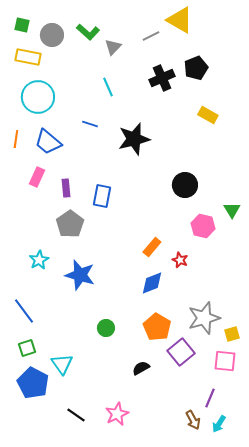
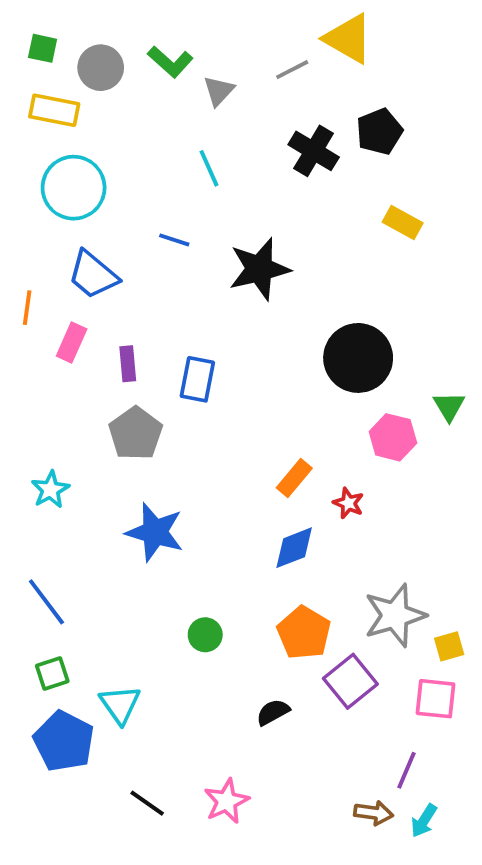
black cross: (162, 78) -> (314, 151), turned -35
orange line: (16, 139) -> (27, 308), moved
black circle: (185, 185) -> (358, 358), size x1.4
cyan star: (39, 260) -> (50, 490), moved
brown arrow: (193, 420) -> (374, 813), turned -54

